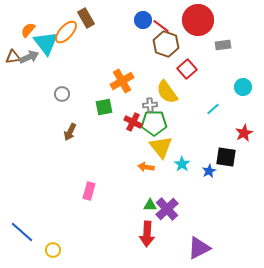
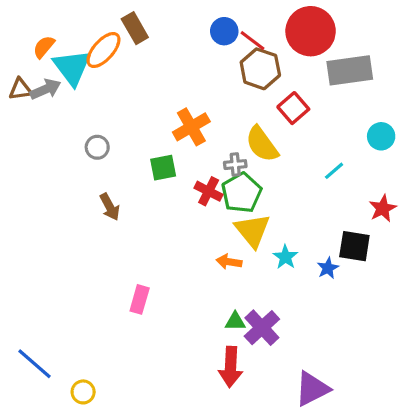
gray rectangle: (223, 45) -> (350, 70), size x1.8
green pentagon: (154, 123) -> (242, 193), turned -30
brown arrow: (70, 132) -> (110, 207), turned -54

